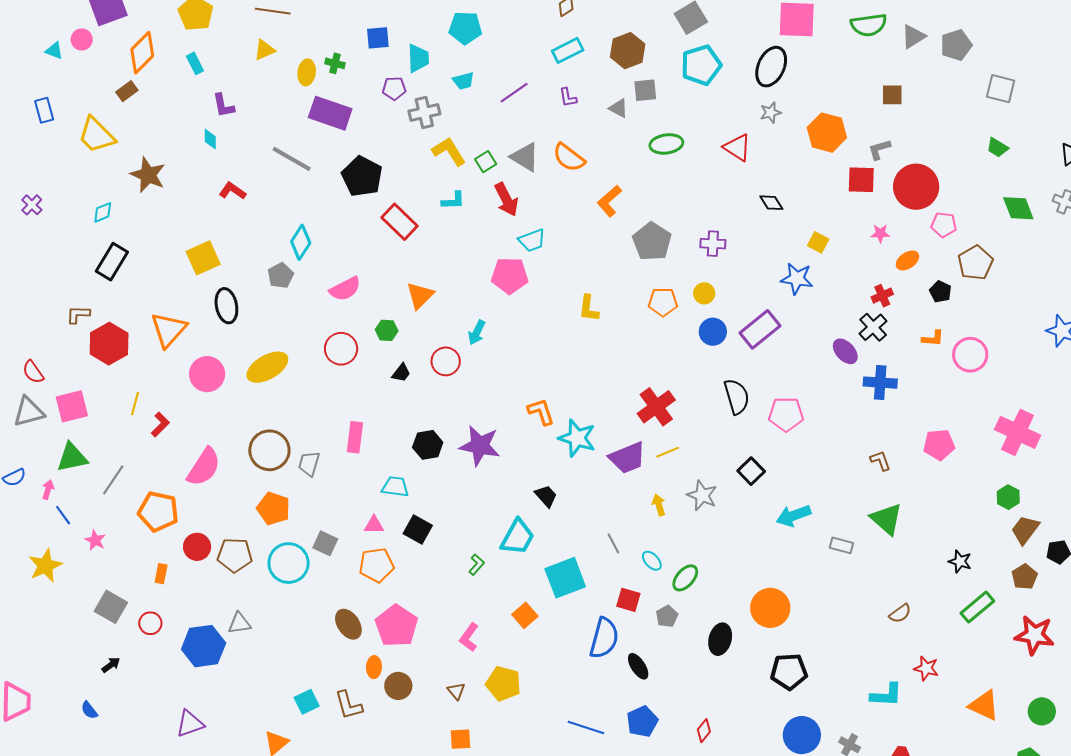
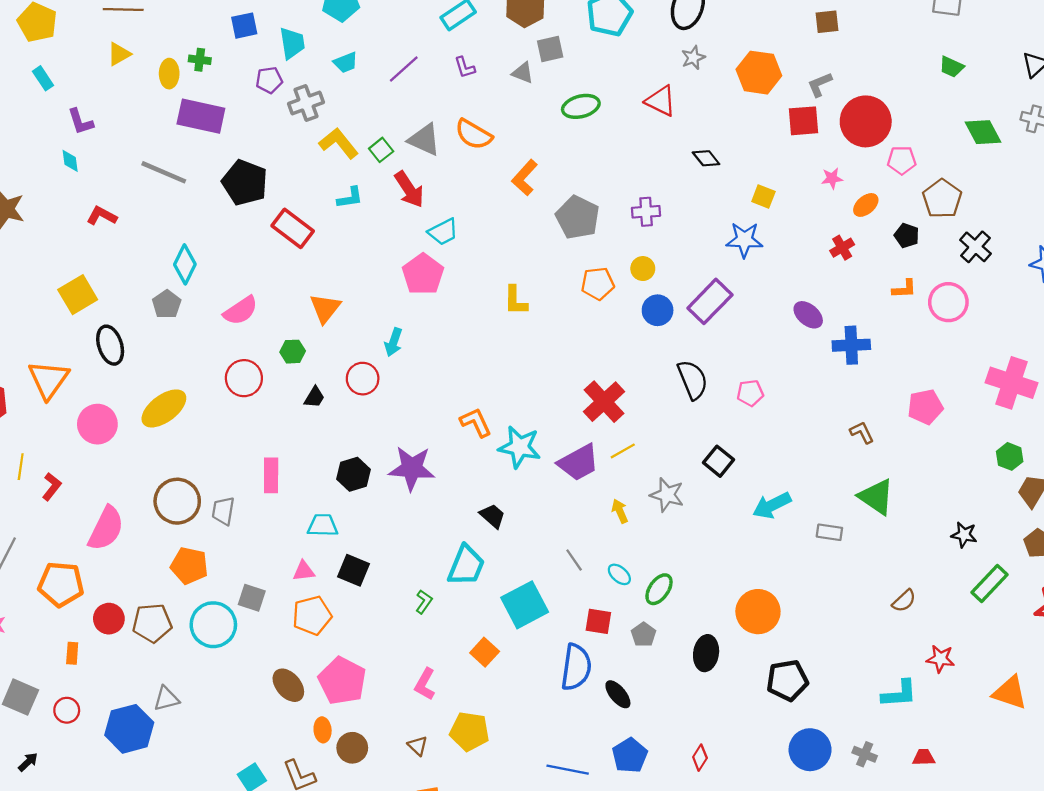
pink pentagon: (510, 276) -> (423, 274), turned -30
black cross: (873, 327) -> (975, 247), moved
pink pentagon: (786, 414) -> (750, 393), size x0.7

